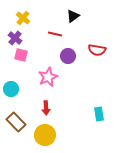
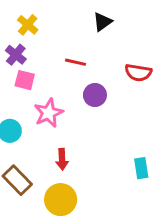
red line: (55, 34) -> (76, 62), moved
purple circle: (68, 56) -> (95, 95), moved
pink star: (48, 77) -> (49, 113), moved

